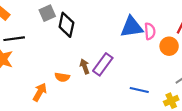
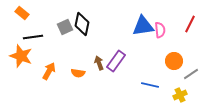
gray square: (47, 13) -> (65, 27), moved
orange circle: (169, 46) -> (174, 61), moved
orange arrow: (40, 92) -> (49, 71), moved

